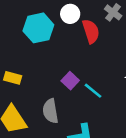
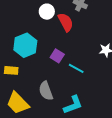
cyan hexagon: (38, 28) -> (25, 45), moved
purple square: (70, 81) -> (57, 56), moved

